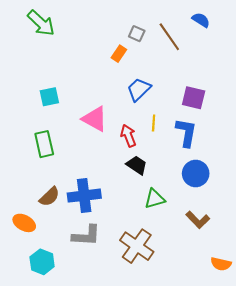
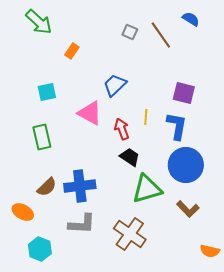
orange rectangle: (119, 54) -> (72, 51), moved
blue trapezoid: (139, 89) -> (115, 85), moved
blue circle: (196, 174) -> (186, 165), size x1.4
green triangle: (155, 199) -> (147, 189), size x1.5

